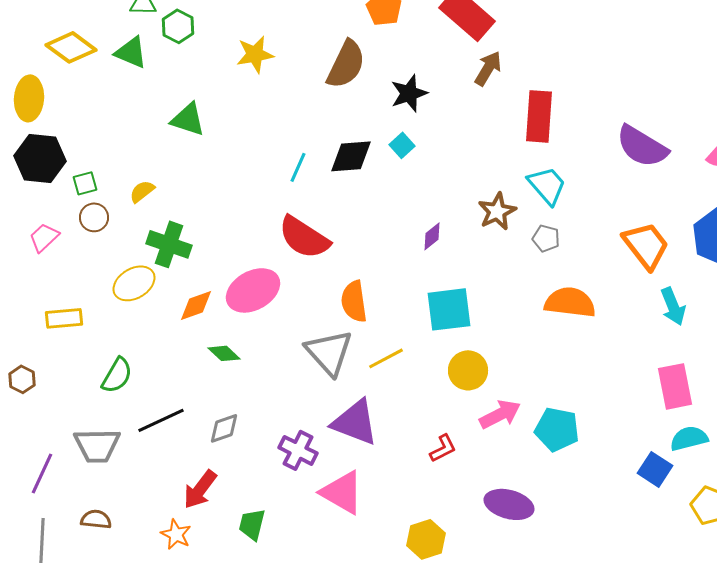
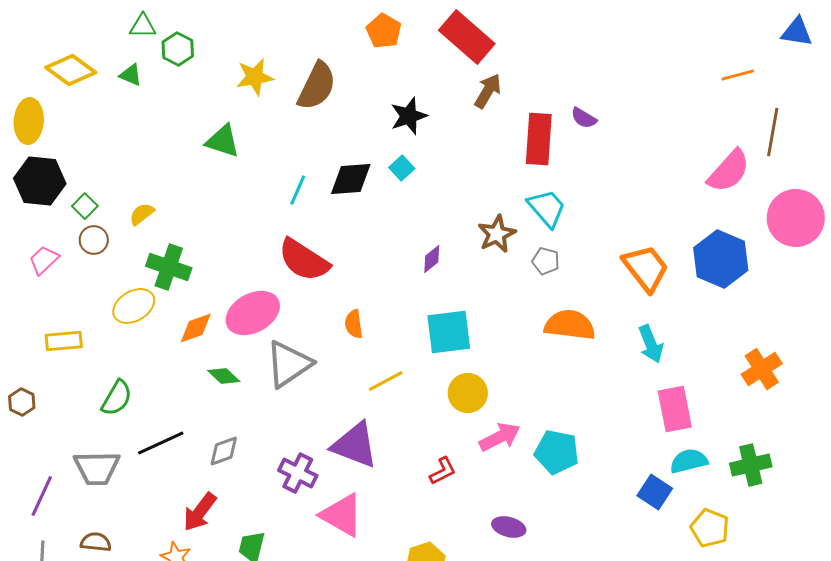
green triangle: (131, 52) -> (131, 75), size x0.7
brown semicircle: (346, 64) -> (317, 86), moved
green triangle: (188, 119) -> (223, 141), moved
purple semicircle: (642, 146) -> (584, 118), moved, size x0.5
green square: (85, 183) -> (85, 206), turned -30
orange semicircle: (354, 301) -> (354, 324), size x0.7
cyan arrow: (673, 306) -> (651, 344), moved
gray triangle: (329, 352) -> (289, 364), moved, turned 38
purple ellipse: (509, 504) -> (509, 527), size x0.7

